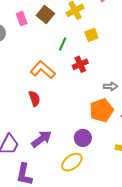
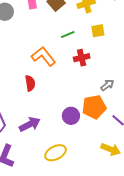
green line: (63, 44) -> (68, 34), turned 32
gray arrow: (111, 86) -> (107, 85), turned -48
purple circle: (83, 138) -> (71, 116), moved

